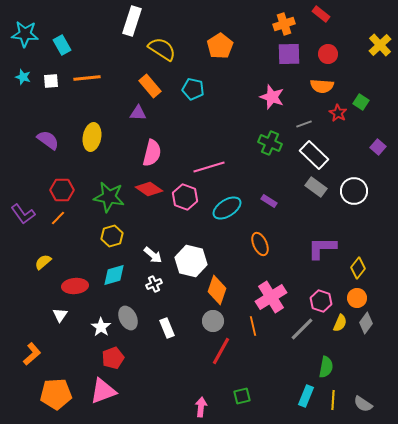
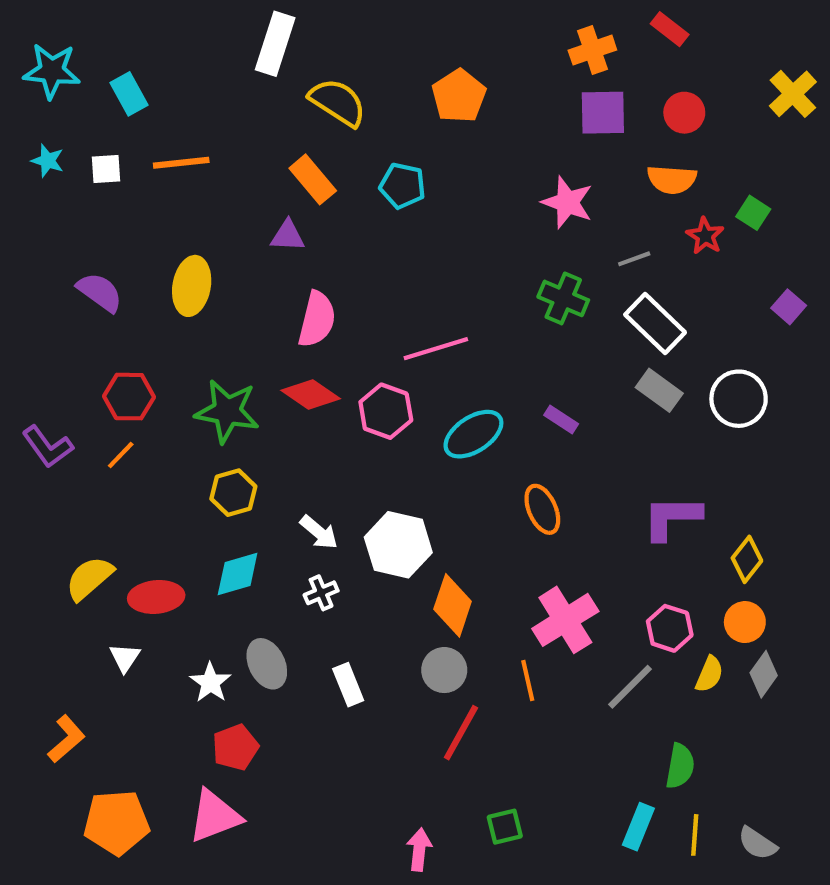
yellow semicircle: (43, 262) -> (89, 578), moved, size x1.4

